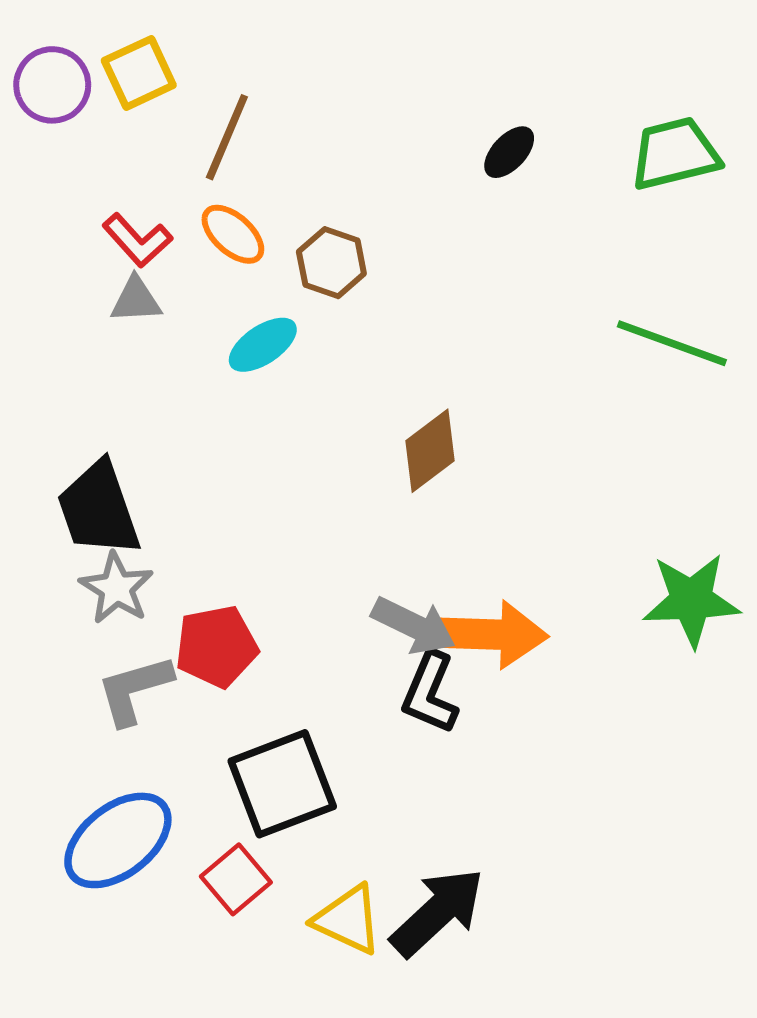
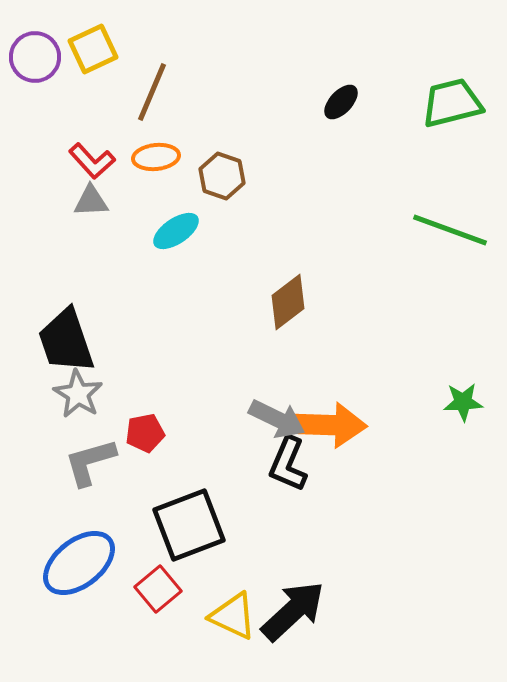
orange ellipse: (233, 234) -> (156, 157), turned -48
green star: (691, 600) -> (463, 402), size x0.6
red pentagon: (216, 646) -> (145, 433), size x0.7

